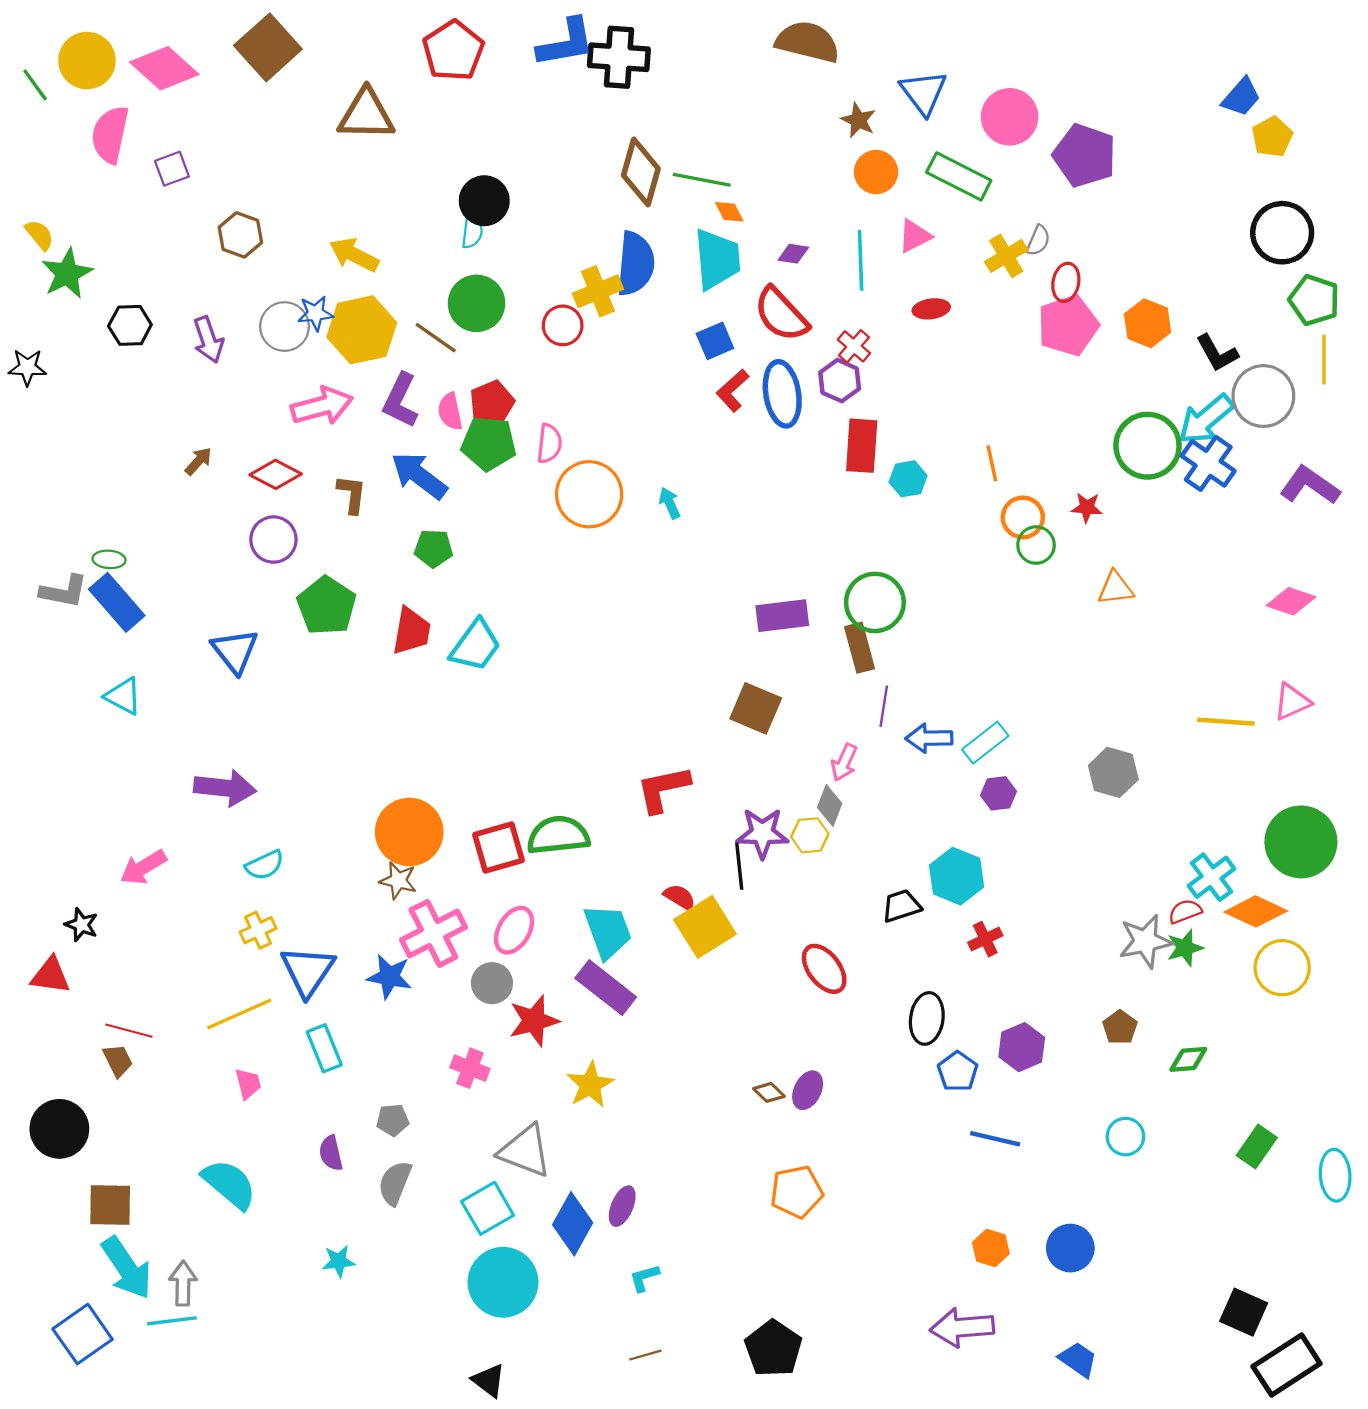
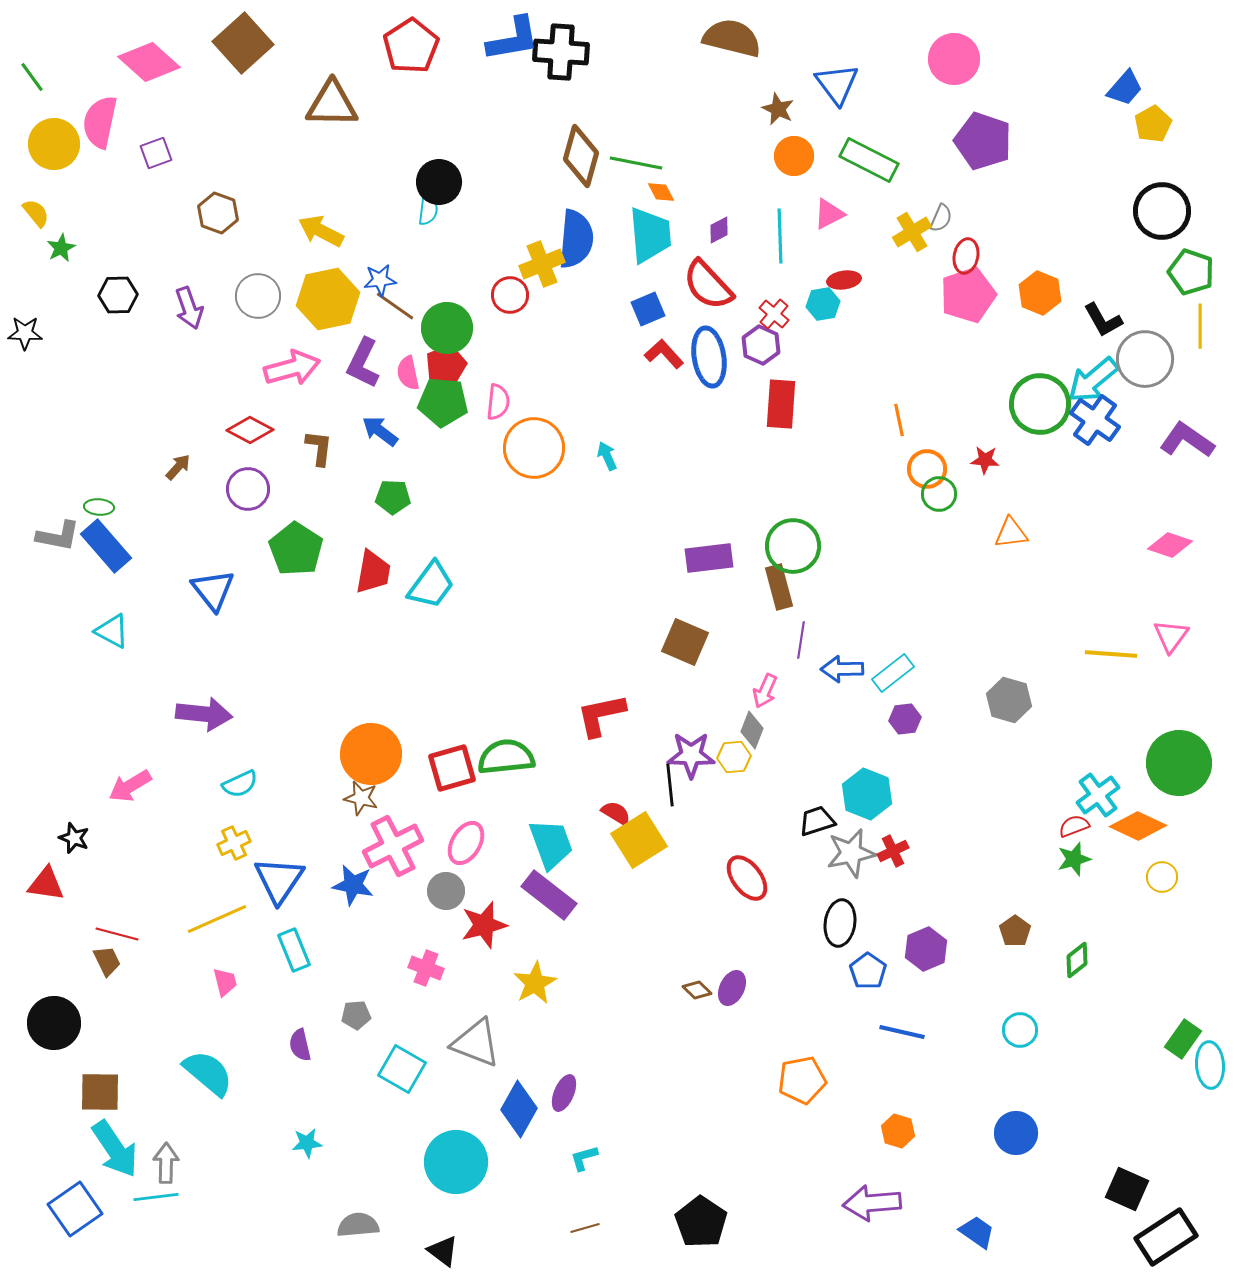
yellow circle: (87, 61) -> (54, 144), moved
pink circle: (1010, 117) -> (954, 59), moved
purple diamond: (793, 254) -> (719, 230), turned -36
green star: (67, 274) -> (61, 248), size x0.6
green circle: (477, 303) -> (447, 328), moved
blue star: (315, 313) -> (380, 280), moved
red L-shape: (733, 391) -> (664, 354), turned 90
brown arrow: (198, 461) -> (178, 467), moved
blue arrow: (419, 476) -> (380, 431), size x0.7
cyan hexagon: (908, 479) -> (823, 304), moved
pink triangle: (1292, 702) -> (1171, 636), turned -30
gray star: (1145, 941) -> (851, 853), moved
yellow circle: (1282, 968) -> (1162, 877), size x0.6
green diamond: (1188, 1059) -> (1077, 960), turned -33
green rectangle: (1257, 1146) -> (1183, 1039), moved
gray semicircle: (395, 1183) -> (358, 1225), moved, turned 63
orange pentagon: (797, 1192) -> (802, 1080), moved
cyan square: (488, 1208) -> (402, 1069), moved, turned -30
blue circle: (1070, 1248) -> (1016, 1133), moved

